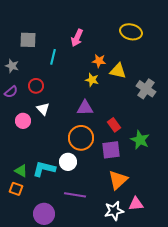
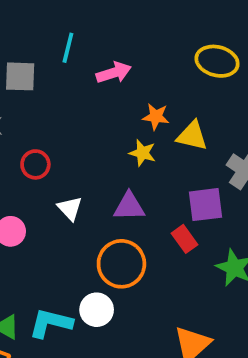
pink arrow: (77, 38) -> (114, 73), turned -132
cyan line: (53, 57) -> (68, 48), moved
white triangle: (43, 109) -> (70, 208), moved
purple square: (111, 150) -> (206, 205), moved

